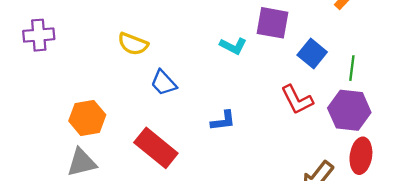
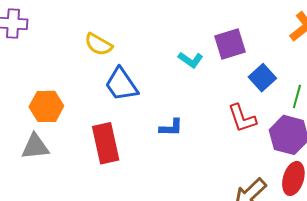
purple square: (272, 23) -> (230, 44), turned -36
blue trapezoid: (163, 83) -> (121, 84), size x1.4
red rectangle: (156, 148) -> (106, 143), turned 30

